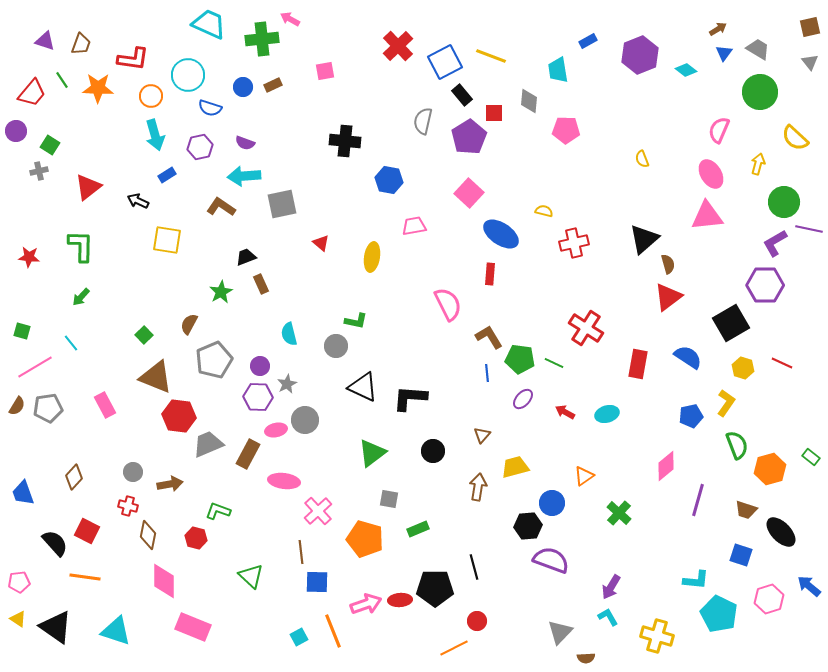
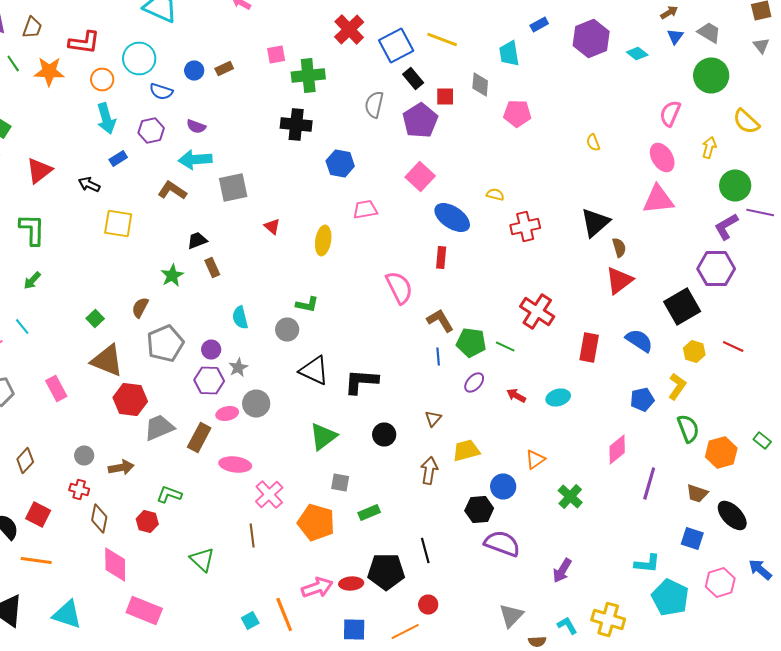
green cross: (262, 39) -> (308, 76), moved
blue square: (317, 582) -> (354, 630), moved
cyan L-shape: (608, 617) -> (567, 626), moved

